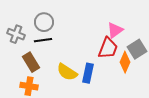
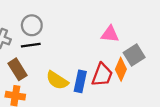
pink triangle: (115, 30) -> (110, 34), turned 42
red trapezoid: (108, 48) -> (102, 75), moved

